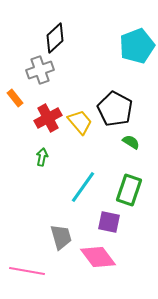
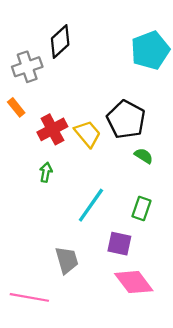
gray cross: (40, 70) -> (27, 67), moved
green rectangle: (129, 190) -> (141, 208), size x0.7
pink diamond: (98, 257) -> (134, 282), moved

